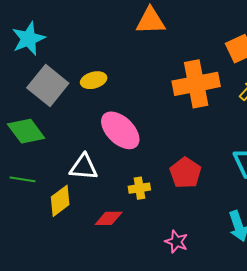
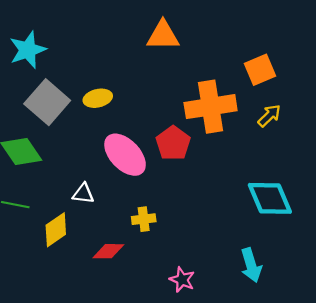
white triangle: (84, 167) -> (83, 194), size x0.7
red pentagon: (185, 173) -> (173, 143), moved

